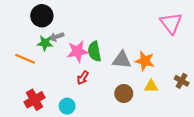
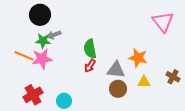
pink star: (78, 51) -> (42, 59), moved
gray triangle: (122, 60) -> (116, 70), moved
red arrow: (83, 78) -> (90, 66), moved

